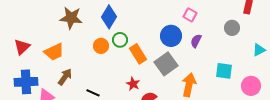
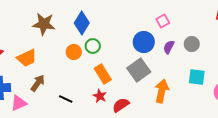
pink square: (190, 15) -> (163, 21), turned 32
gray circle: (232, 28) -> (192, 44), moved
orange rectangle: (138, 54) -> (103, 74), moved
red star: (133, 84) -> (100, 96), moved

